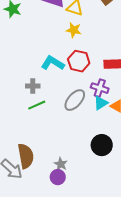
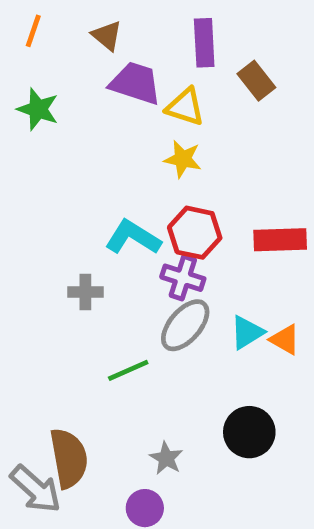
purple cross: (100, 88) -> (183, 278), moved
green line: (37, 105) -> (128, 370), moved
gray star: (61, 164) -> (166, 458), moved

